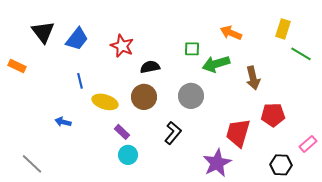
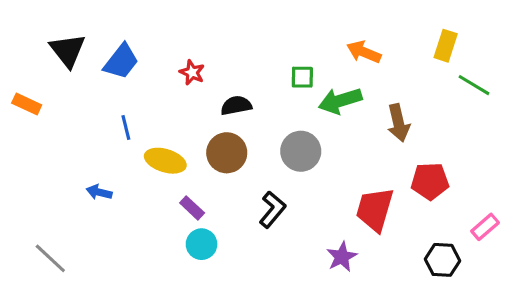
red star: (122, 46) -> (192, 72), size x0.7
purple star: (217, 163) -> (342, 257), size x0.7

